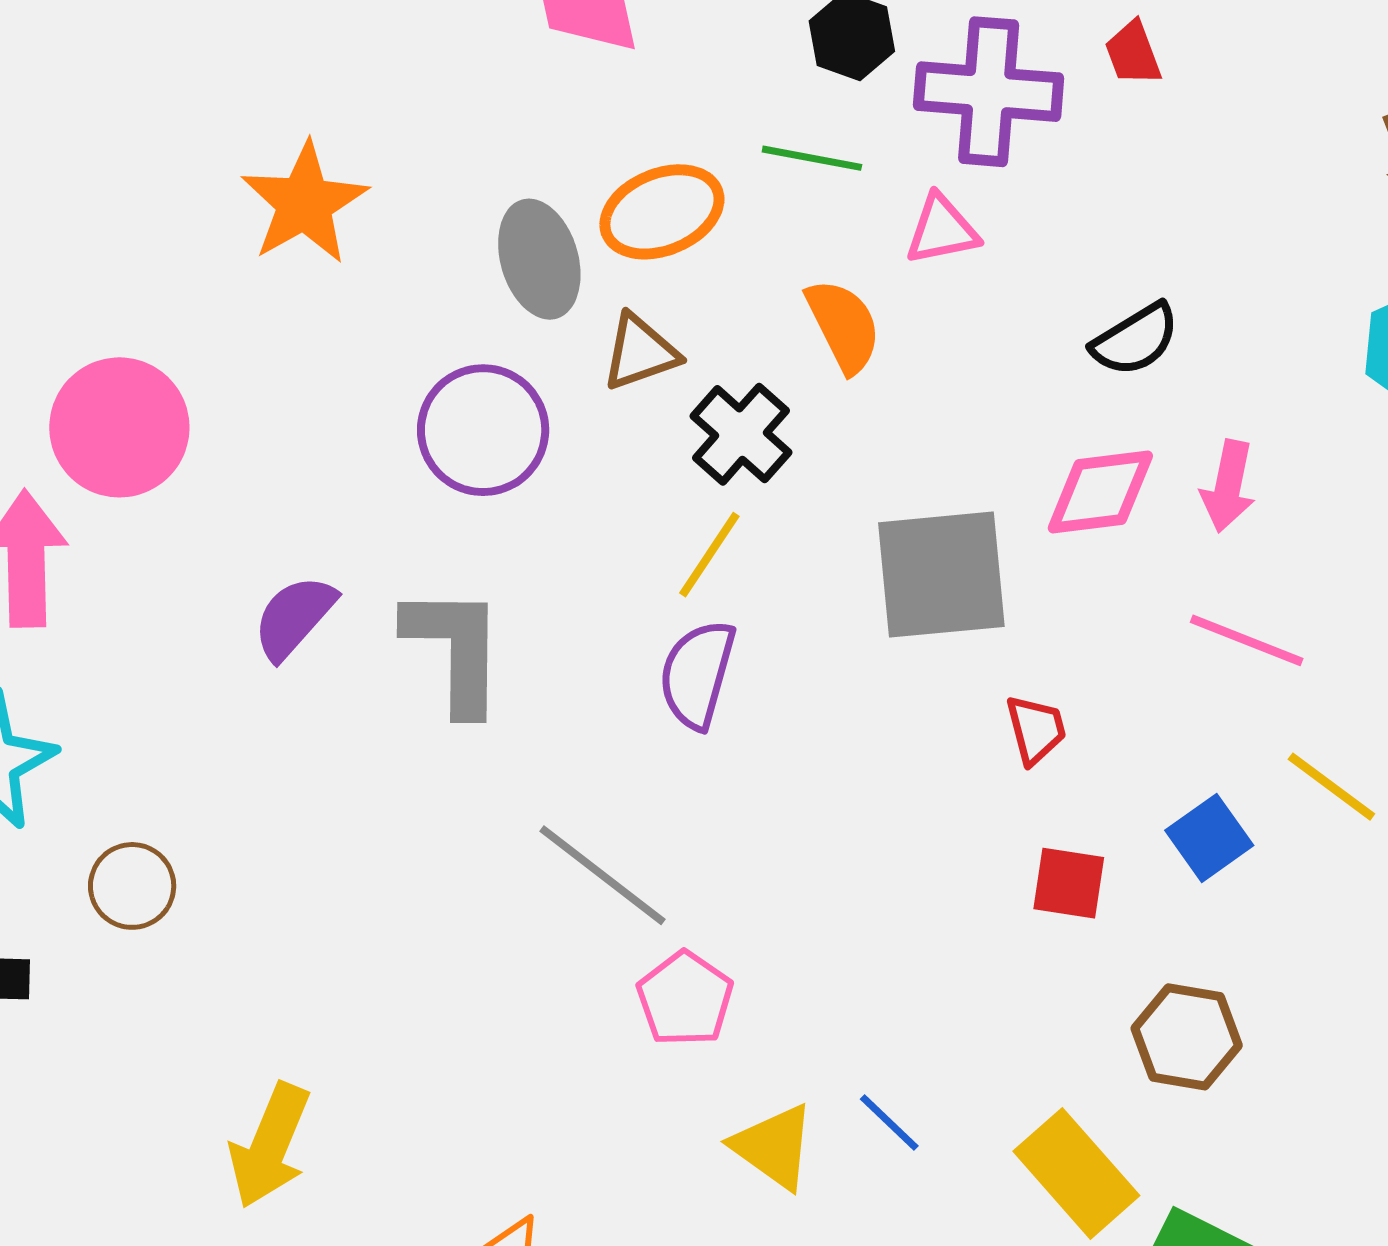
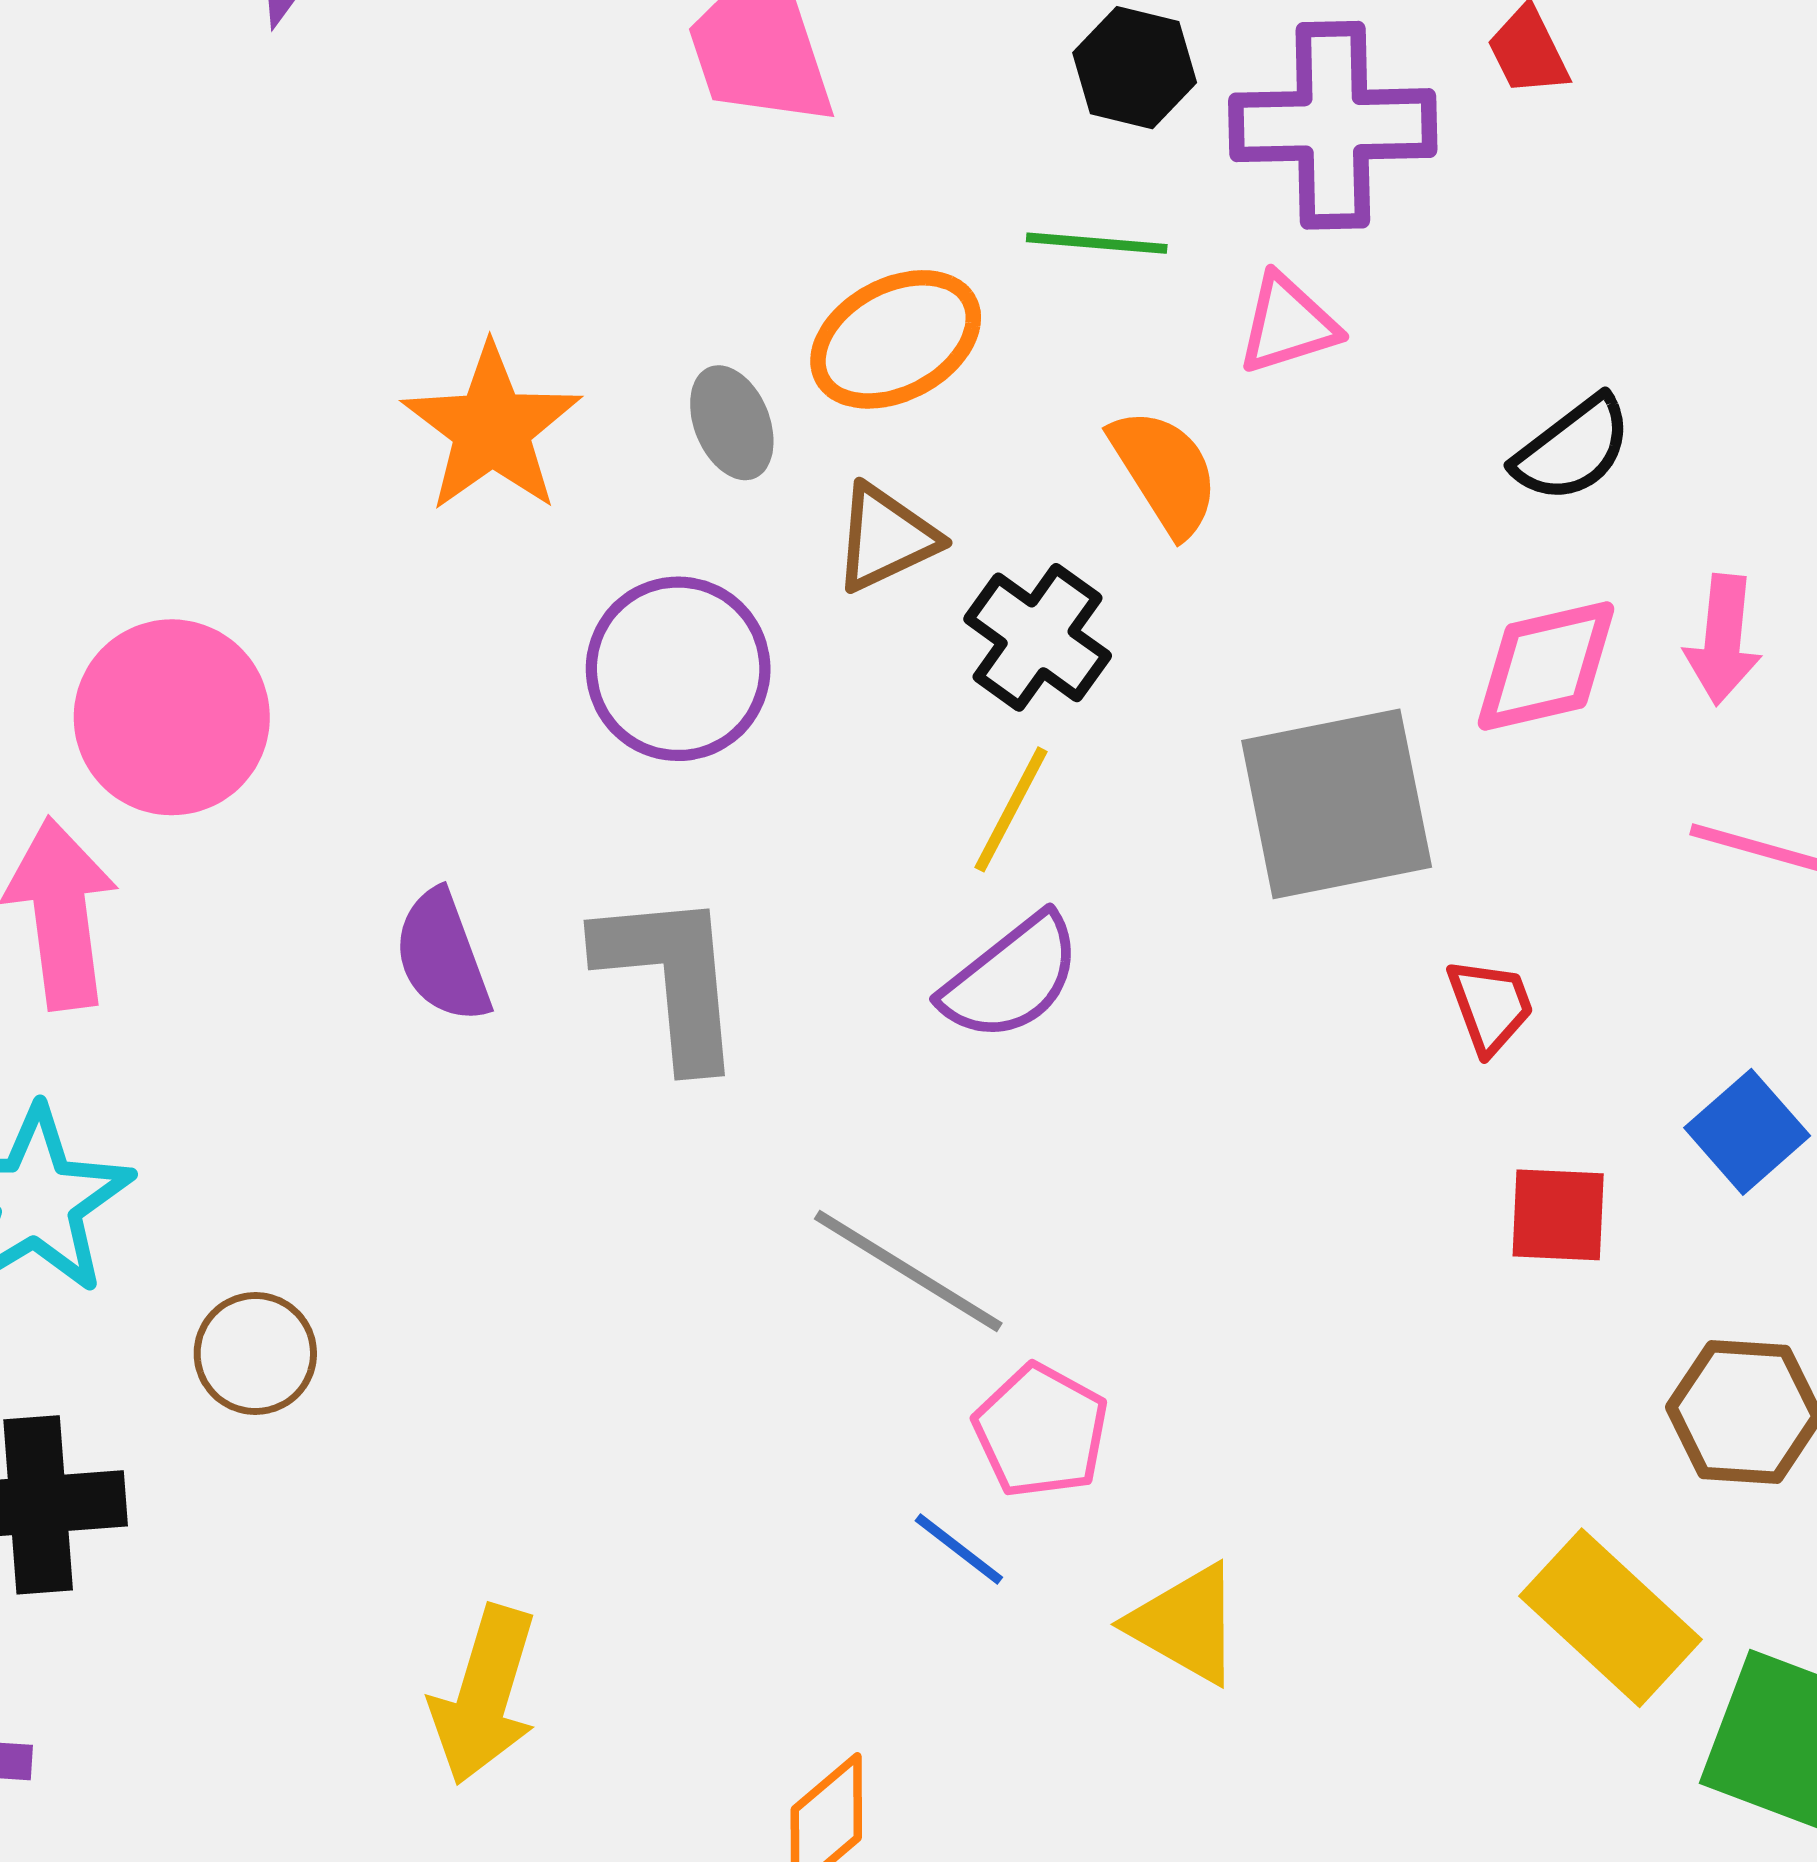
orange star: (304, 203) -> (492, 428), moved
gray ellipse: (539, 259) -> (732, 423), size x0.7
purple semicircle: (294, 617) -> (442, 956), turned -56
purple semicircle: (697, 674) -> (1011, 978), turned -138
blue line: (889, 1123) -> (959, 1549), moved

